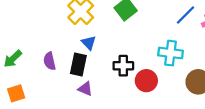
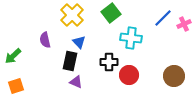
cyan cross: (171, 53) -> (131, 38), moved
purple semicircle: (50, 61) -> (45, 40), moved

